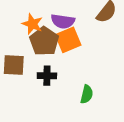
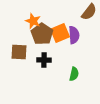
purple semicircle: (63, 21) -> (74, 35), moved, turned -102

